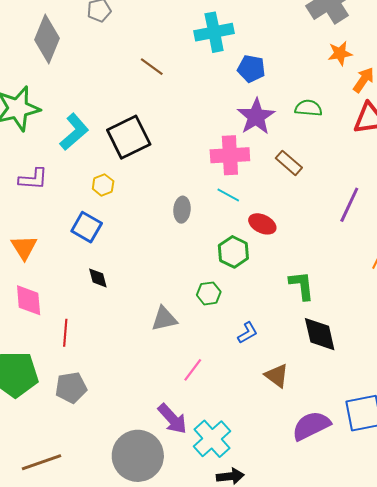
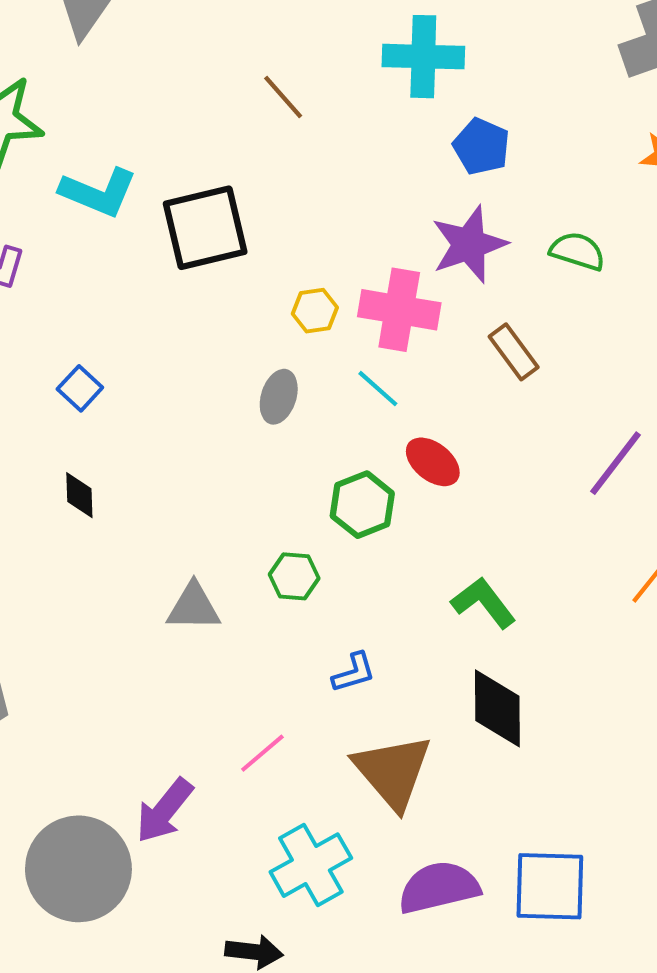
cyan L-shape: (74, 132) -> (98, 192), turned 51
yellow hexagon: (103, 185) -> (315, 311), moved
blue square: (87, 227) -> (80, 388), size x0.7
green L-shape: (302, 285) -> (483, 603), turned -44
pink line: (193, 370) -> (262, 753), moved
brown triangle: (277, 376) -> (393, 772), size x1.6
purple arrow: (172, 419) -> (164, 811), turned 68
cyan cross: (212, 439) -> (311, 865), moved

